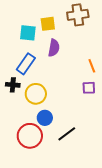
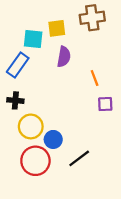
blue rectangle: (26, 64) -> (18, 65), moved
orange line: (92, 66) -> (95, 78), moved
yellow circle: (36, 94) -> (31, 126), moved

